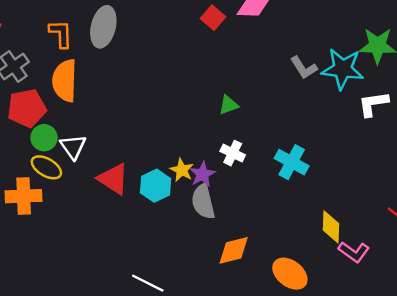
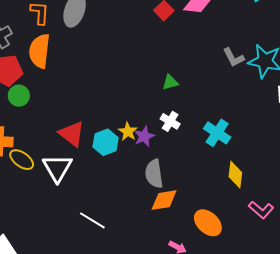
white triangle: (73, 147) -> (57, 168), moved, size x1.4
yellow ellipse: (46, 167) -> (22, 160), moved
gray semicircle: (203, 202) -> (154, 174), moved
yellow diamond: (331, 227) -> (235, 175), moved

